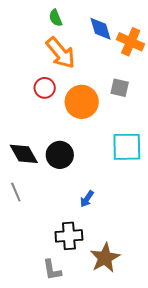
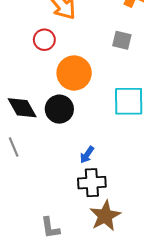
orange circle: (82, 102) -> (74, 73), moved
black cross: (69, 236) -> (92, 183), moved

